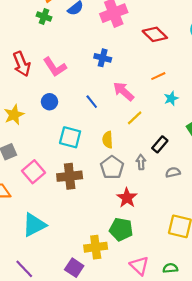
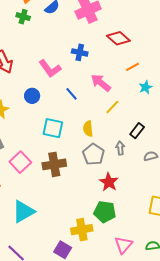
red diamond: (155, 34) -> (118, 38), moved
pink L-shape: (55, 67) -> (50, 69), moved
pink triangle: (139, 266) -> (123, 245), turned 30

